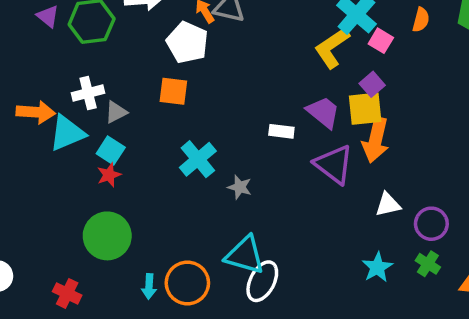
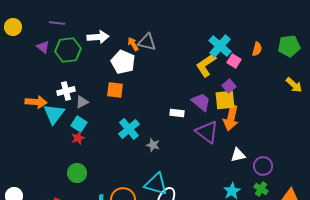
cyan triangle: (67, 133) -> (54, 114), turned -30
green circle: (107, 236) -> (77, 173), size x0.7

